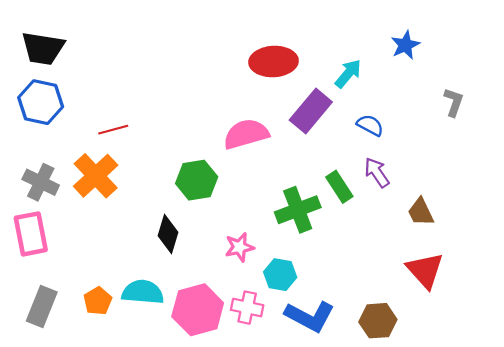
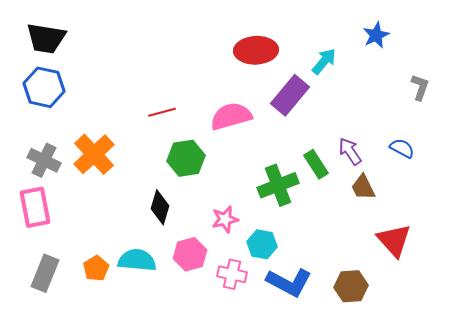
blue semicircle: (370, 125) -> (402, 148), moved
red line: (113, 130) -> (162, 112), moved
brown trapezoid: (421, 212) -> (363, 187), moved
pink hexagon: (198, 310) -> (190, 254), moved, size x0.7

